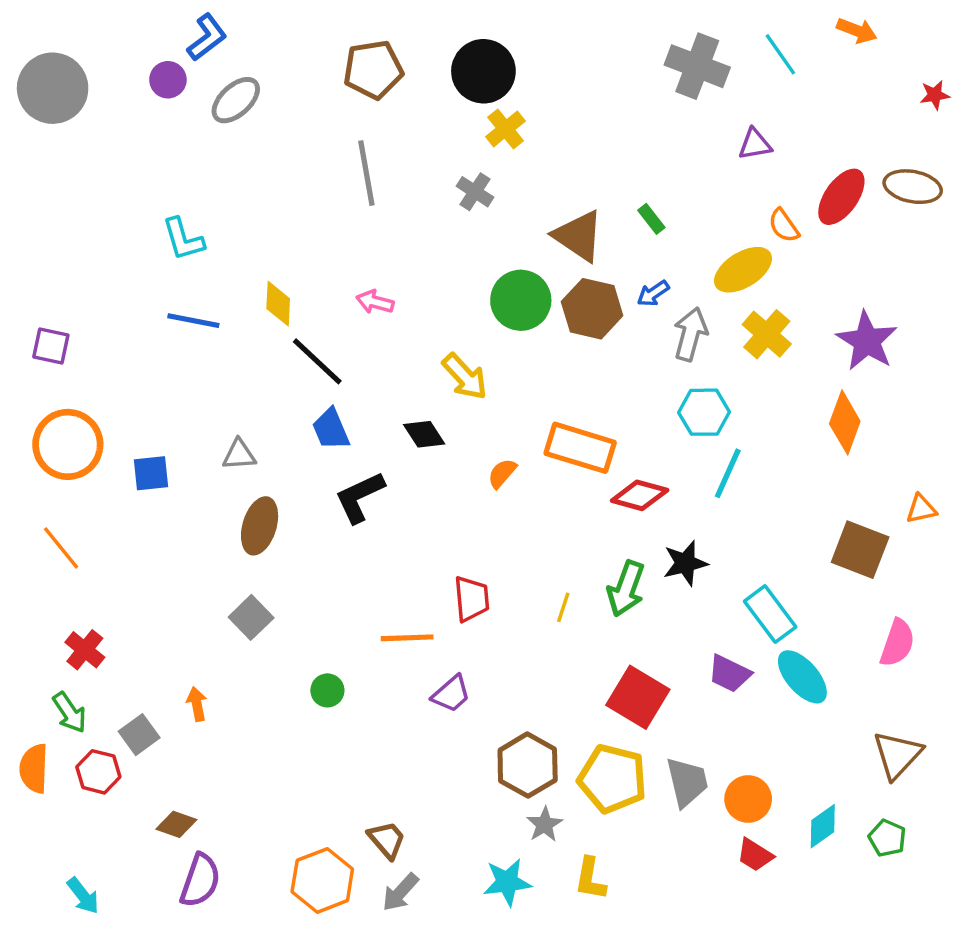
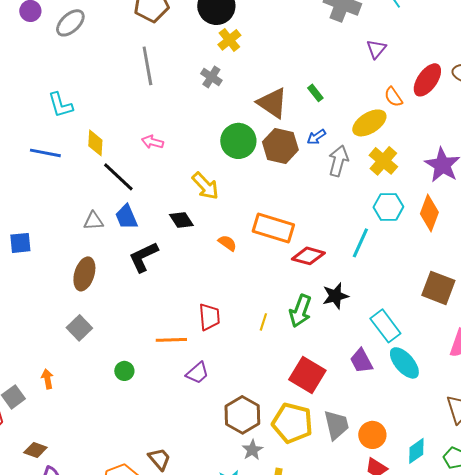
purple triangle: (755, 144) -> (376, 49), turned -40
cyan L-shape: (183, 239) -> (60, 105), moved
cyan hexagon: (704, 412) -> (388, 207), moved
gray triangle: (239, 455) -> (93, 221), moved
orange semicircle: (502, 473) -> (227, 243), turned 84
purple trapezoid: (729, 673) -> (361, 361), turned 36

